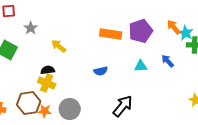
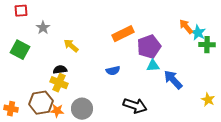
purple pentagon: (141, 31) -> (149, 47), moved
orange rectangle: (111, 34) -> (123, 34), turned -35
blue arrow: (168, 61) -> (173, 80), moved, size x1.5
black arrow: (123, 106) -> (135, 106), turned 70

